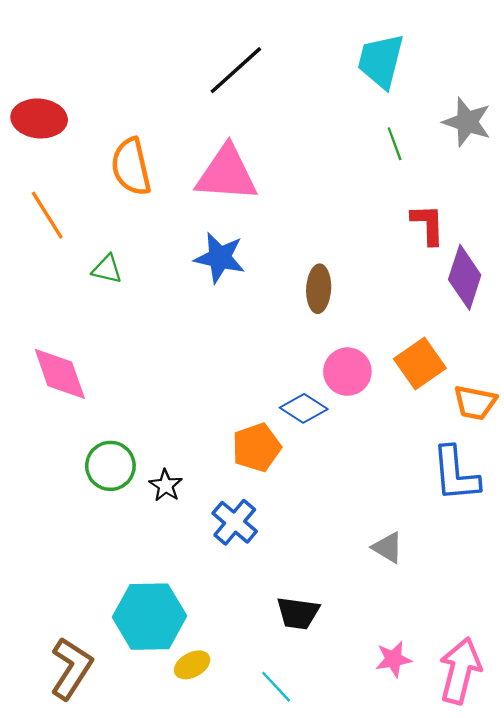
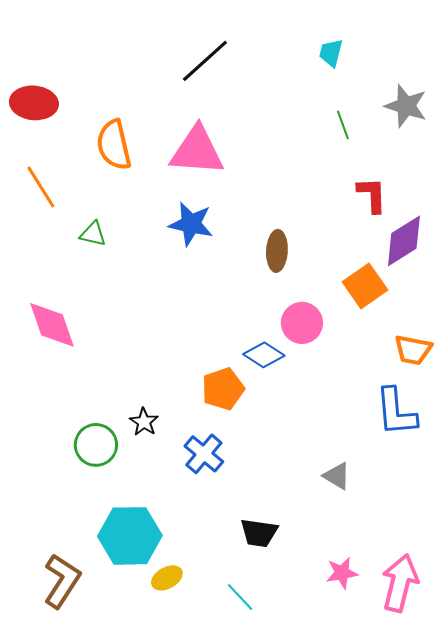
cyan trapezoid: (381, 61) -> (331, 53), size x0.6
purple diamond: (465, 277) -> (404, 241), turned 40
orange square: (420, 363) -> (365, 286), moved
green circle: (110, 466) -> (96, 445), moved

